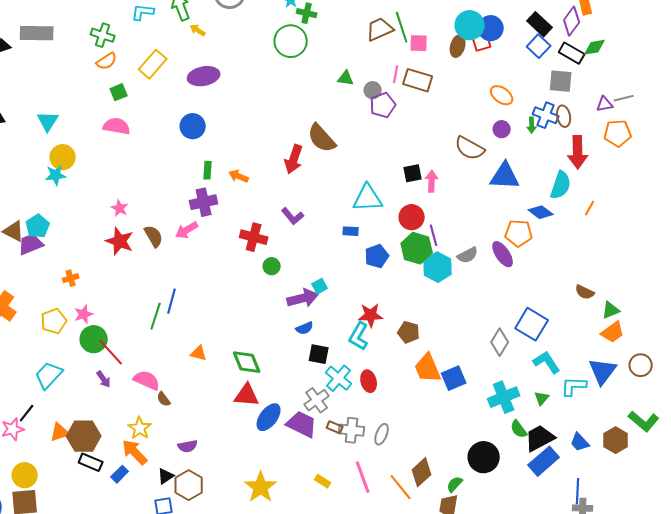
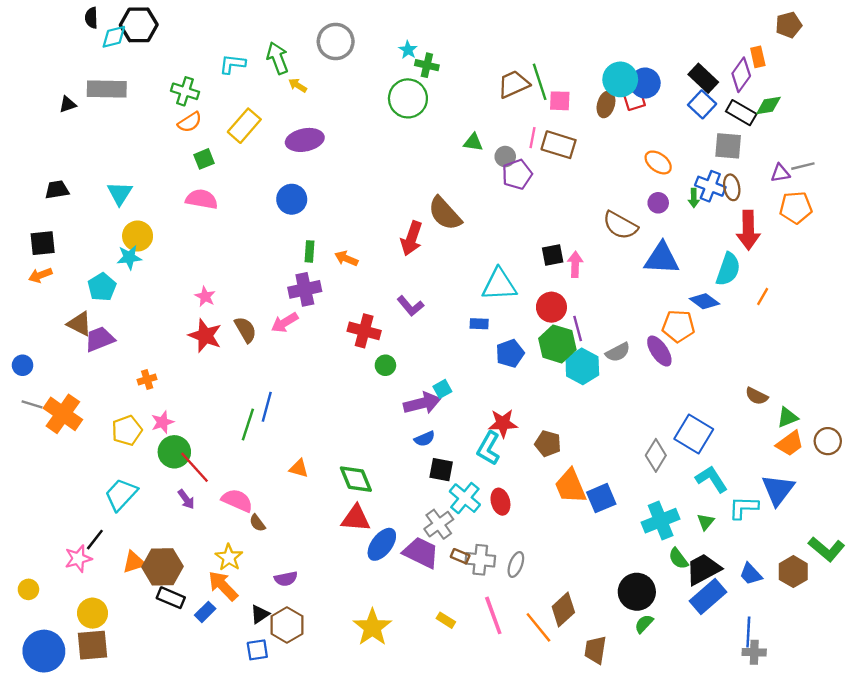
cyan pentagon: (38, 226) -> (102, 287), moved
brown circle: (641, 365) -> (828, 441), moved
green semicircle: (455, 484) -> (644, 624), moved

